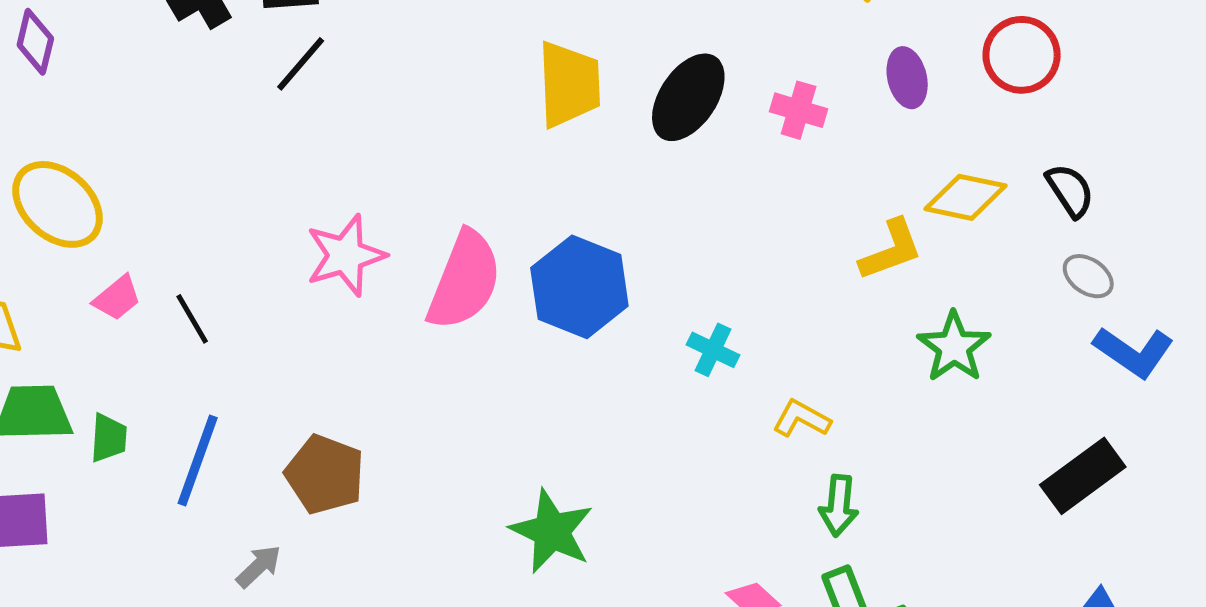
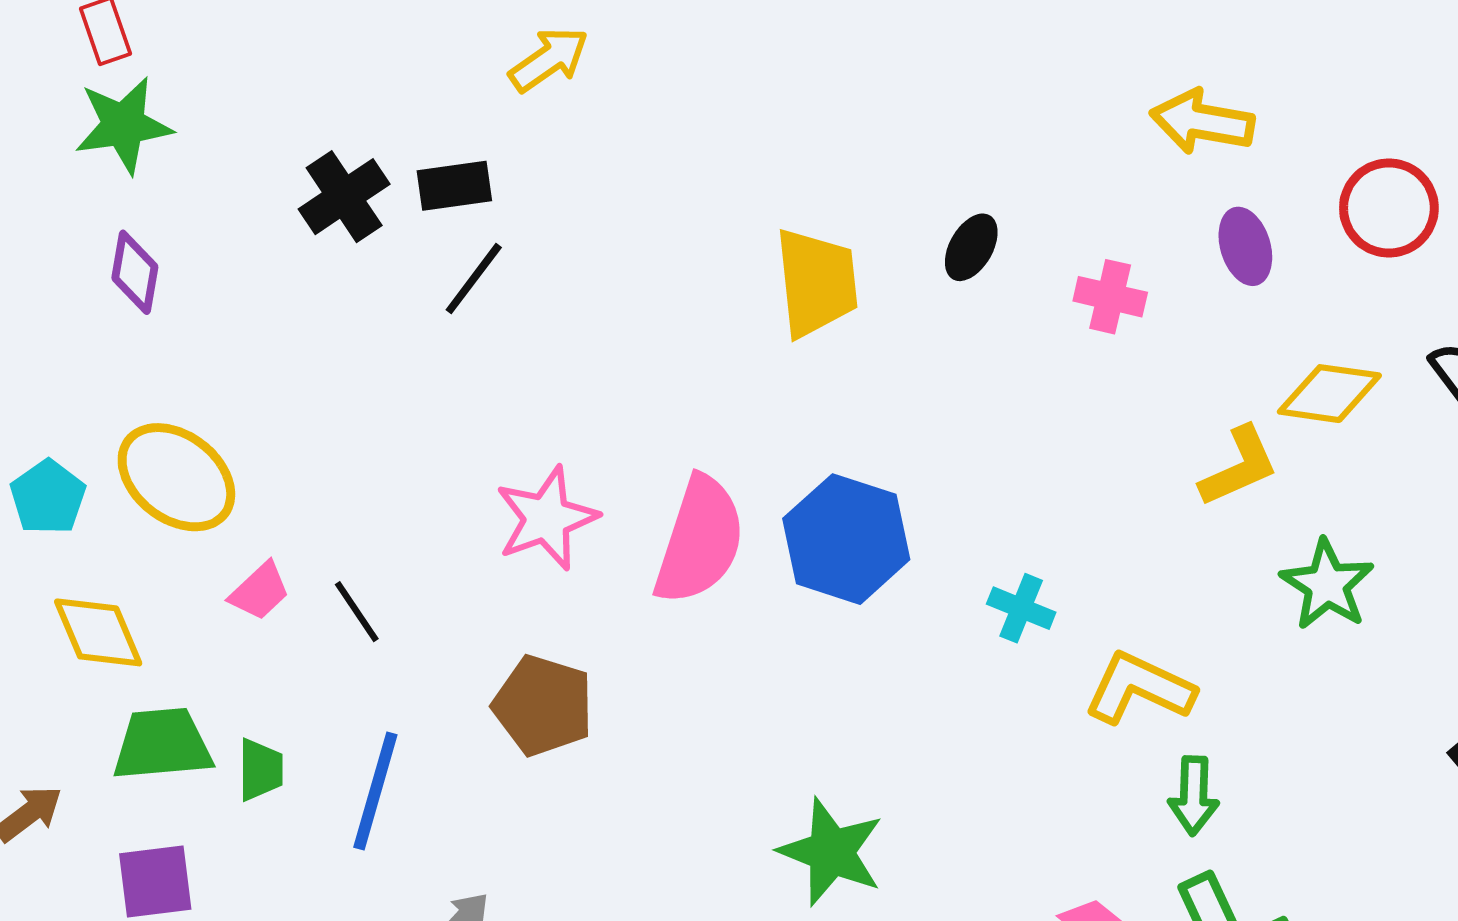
black ellipse: (688, 97) -> (971, 247), moved, size x0.6
yellow L-shape: (802, 419) -> (1139, 688), size x1.5
brown pentagon: (325, 474) -> (543, 705), moved

